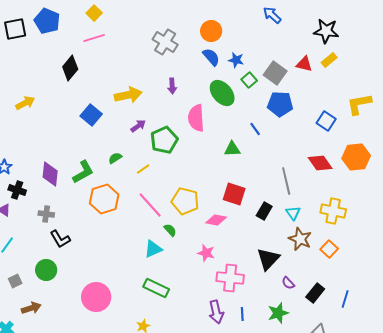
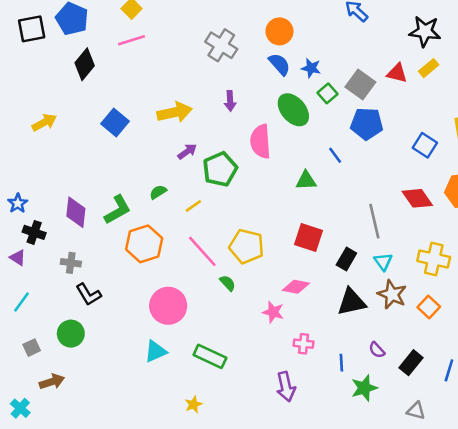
black diamond: (70, 68) -> (85, 64), moved
blue square: (91, 115) -> (115, 122), moved
pink diamond: (216, 220) -> (296, 287), moved
cyan triangle: (153, 249) -> (156, 351), moved
black triangle: (268, 259) -> (352, 302), moved, turned 35
pink cross: (230, 278) -> (303, 344), size x0.6
pink circle: (96, 297) -> (168, 306), moved
blue line: (242, 314) -> (341, 363), moved

